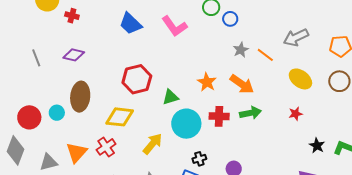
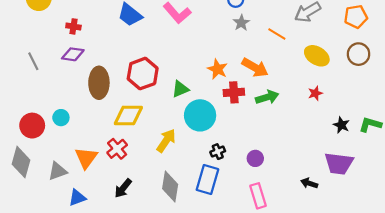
red cross: (72, 16) -> (73, 26), moved
gray star: (241, 50) -> (241, 23), moved
brown ellipse: (80, 97) -> (99, 83), moved
red cross: (219, 116) -> (234, 92), moved

